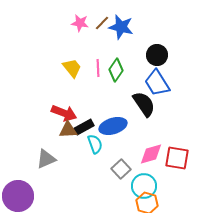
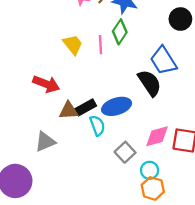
black circle: (157, 55) -> (180, 19), moved
green diamond: (116, 70) -> (120, 32), moved
red arrow: (64, 113) -> (46, 84), moved
cyan circle: (144, 186) -> (150, 170), size x0.7

